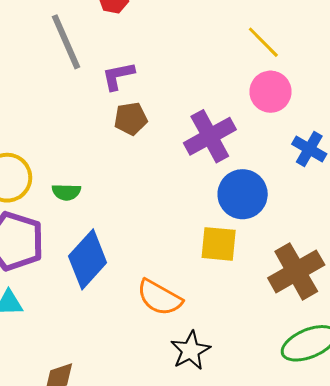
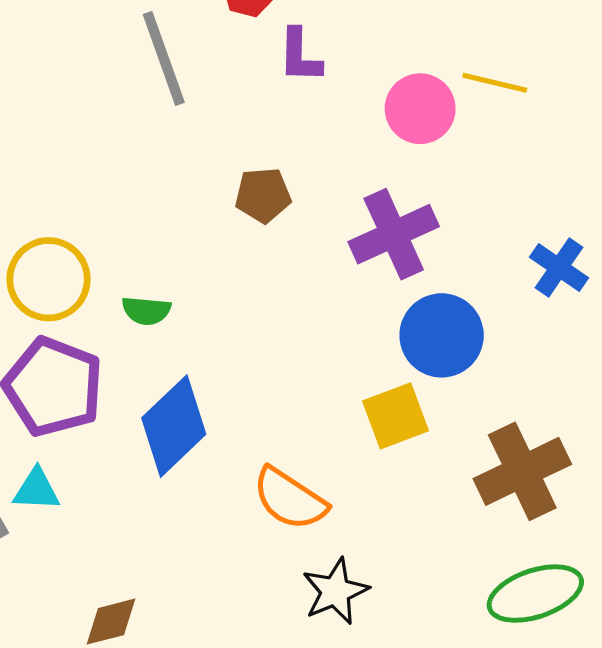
yellow line: (263, 42) -> (495, 83), turned -36
purple L-shape: (118, 76) -> (300, 56), moved, turned -81
pink circle: (270, 92) -> (420, 109), moved
yellow square: (219, 244) -> (396, 416), turned -30

